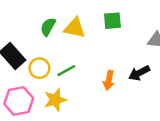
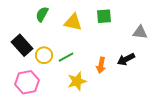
green semicircle: (48, 27) -> (42, 14), moved
yellow star: (55, 100) -> (77, 81), moved

